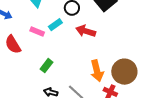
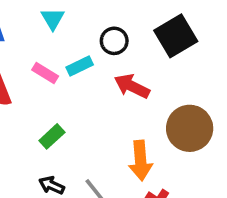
brown circle: (124, 72) -> (190, 128), moved

